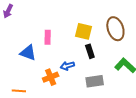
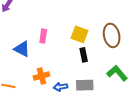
blue arrow: (67, 66) -> (61, 87), moved

